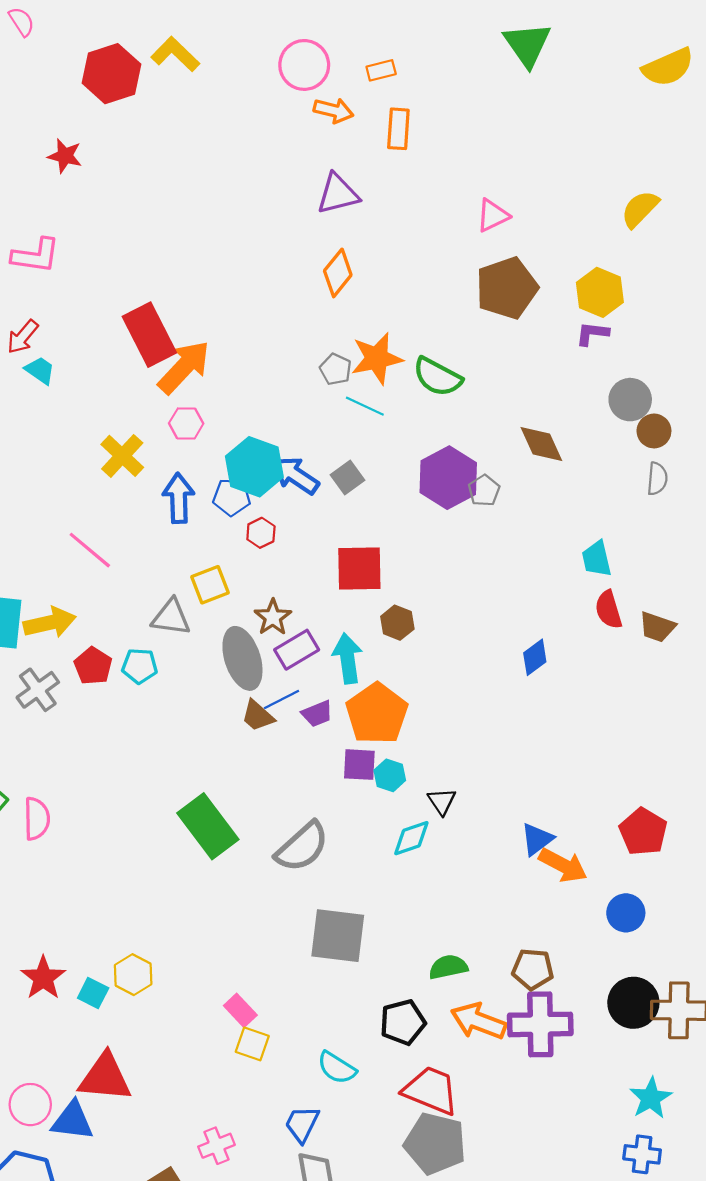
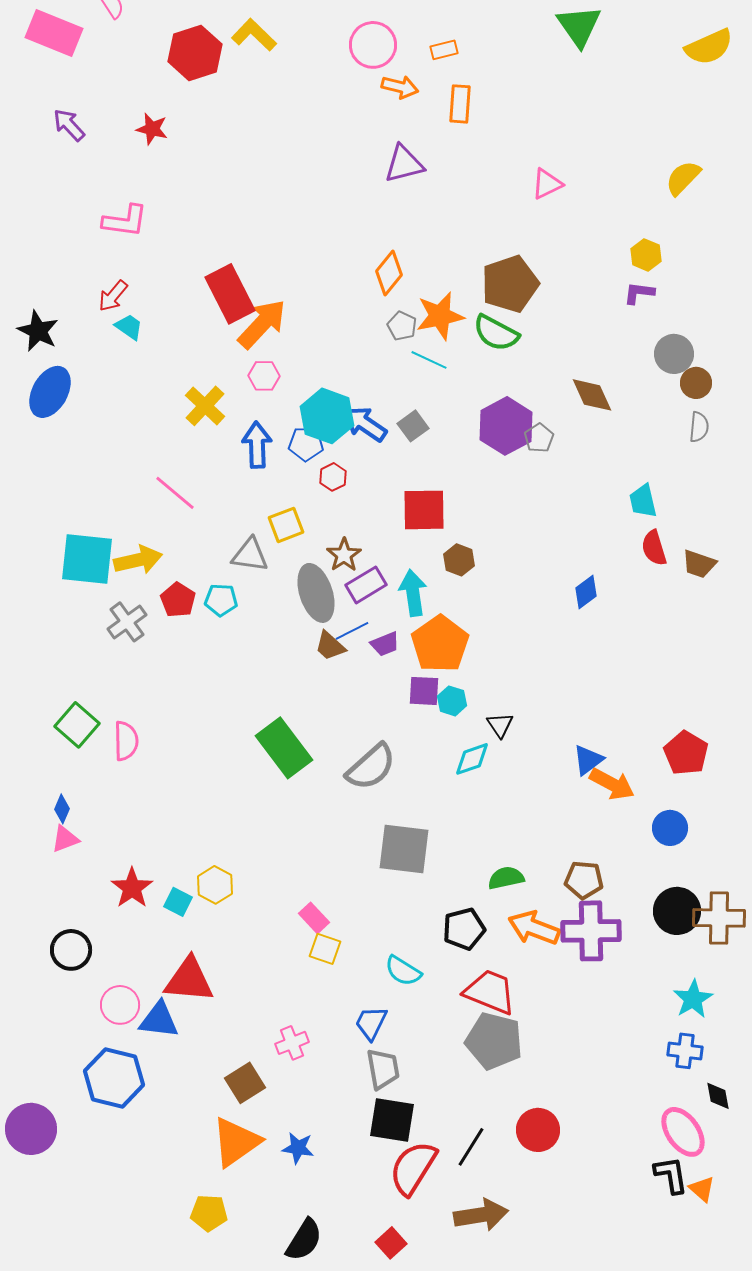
orange diamond: (338, 273) -> (389, 273), moved
brown pentagon: (507, 288) -> (510, 284), moved
yellow hexagon: (600, 292) -> (646, 255), size x0.7

